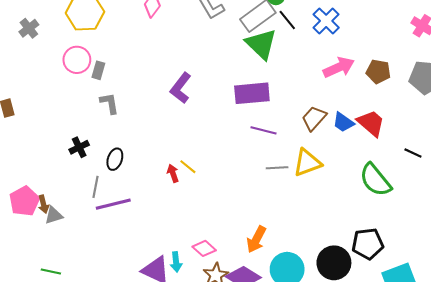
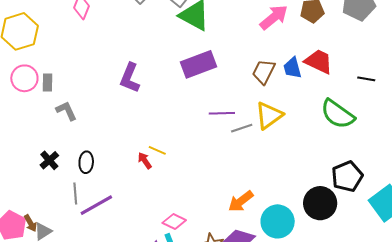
blue trapezoid: (343, 122) -> (292, 68), turned 55
purple line: (263, 130) -> (222, 113), moved
orange arrow: (256, 239) -> (241, 201), turned 40
pink diamond: (204, 248) -> (174, 222), moved

